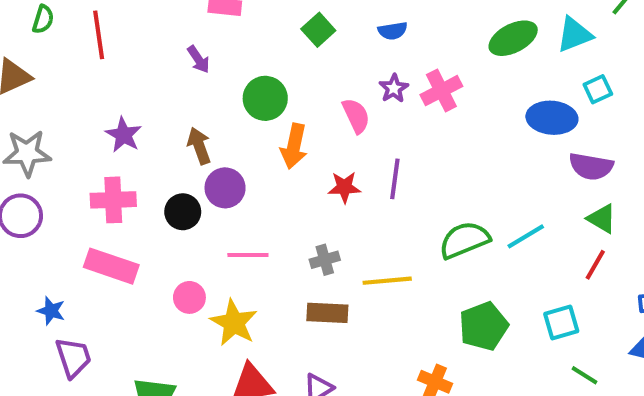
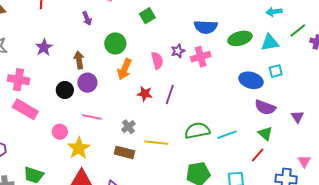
blue semicircle: (393, 31) -> (206, 27), moved, size x1.6
pink cross: (113, 200) -> (18, 80), moved
gray cross: (325, 260) -> (128, 127), turned -32

